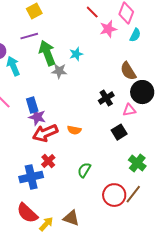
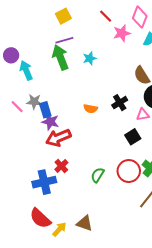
yellow square: (34, 11) -> (63, 16), moved
purple line: (29, 36) -> (64, 40), moved
gray star: (59, 71) -> (34, 102), moved
orange semicircle: (74, 130) -> (91, 109), moved
red circle: (114, 195) -> (129, 171), moved

